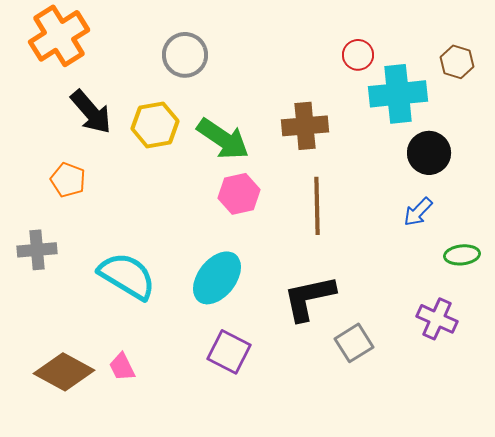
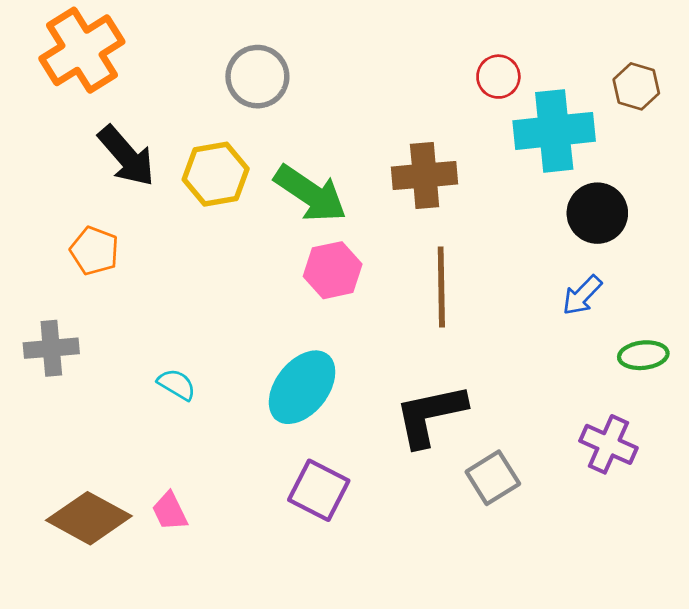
cyan semicircle: (127, 276) -> (177, 384), size x0.5

